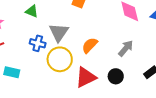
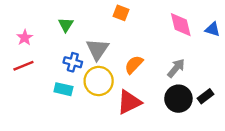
green triangle: (32, 11) -> (66, 25), turned 40
cyan rectangle: (12, 72) -> (63, 89), moved
black circle: (116, 76) -> (178, 99), moved, size x1.5

